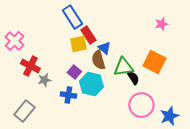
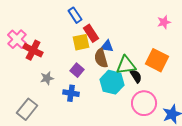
blue rectangle: (72, 17) -> (75, 15), size x0.7
blue triangle: (104, 48) -> (107, 46), turned -32
red cross: (30, 66) -> (33, 50), moved
cyan hexagon: (91, 84) -> (112, 82), moved

